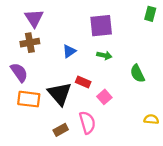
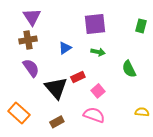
green rectangle: (150, 14) -> (141, 26), moved
purple semicircle: (19, 72) -> (31, 68), moved
red rectangle: (83, 82) -> (78, 77), turned -48
orange rectangle: (29, 99) -> (19, 113), moved, turned 35
pink semicircle: (87, 122) -> (94, 115), moved, turned -55

